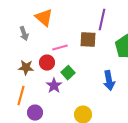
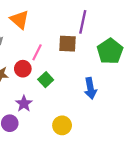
pink line: (60, 48) -> (37, 52), turned -49
purple star: (54, 86) -> (24, 104), moved

